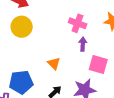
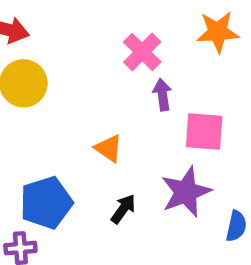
pink cross: (78, 23) -> (142, 52), turned 36

